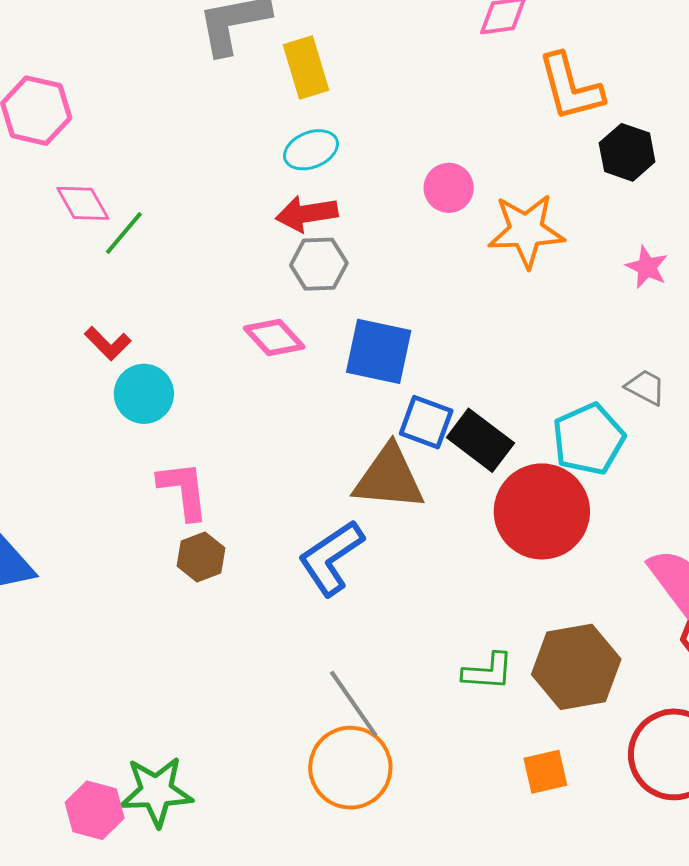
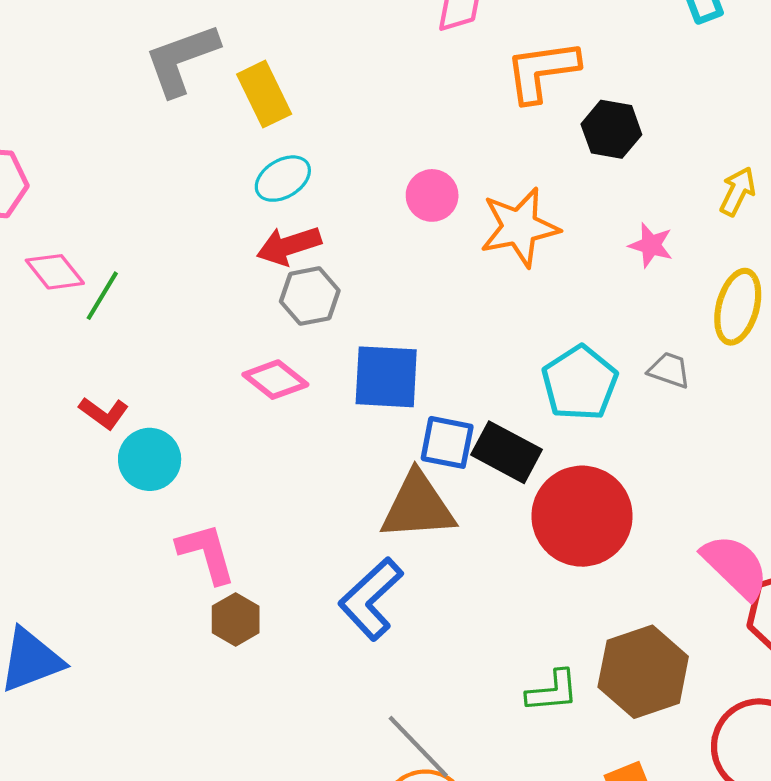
orange L-shape: (570, 87) -> (542, 71), turned 106
cyan pentagon: (589, 439) -> (580, 383), moved

